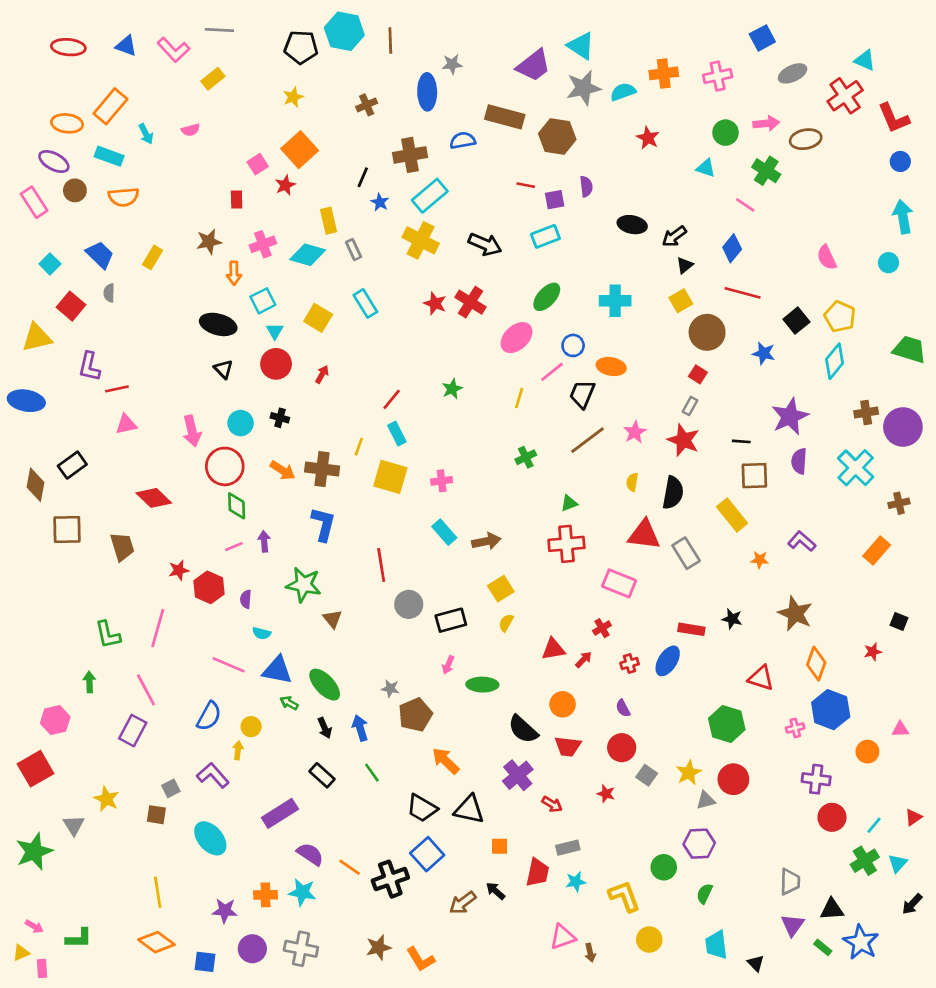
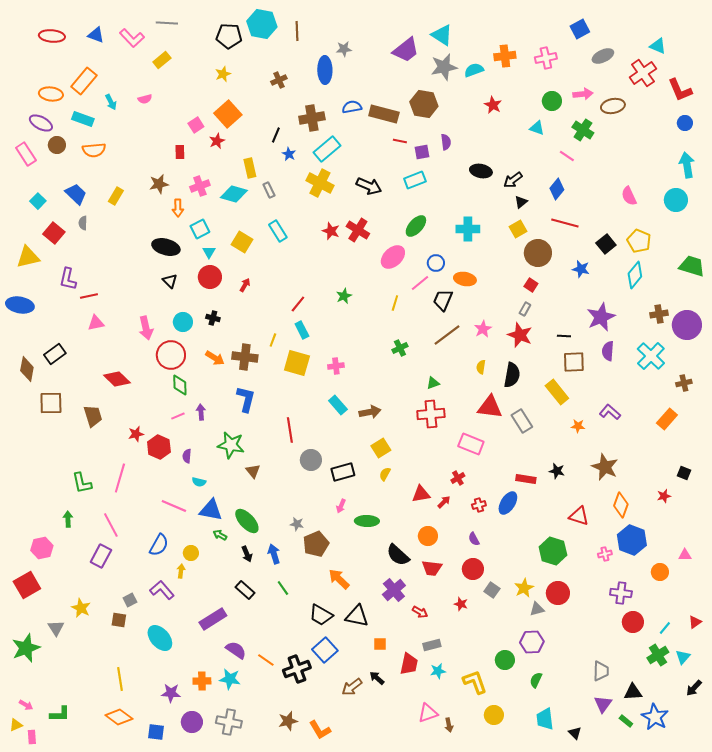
brown rectangle: (505, 117) -> (384, 114), moved
cyan circle: (888, 263) -> (676, 200), size x1.5

